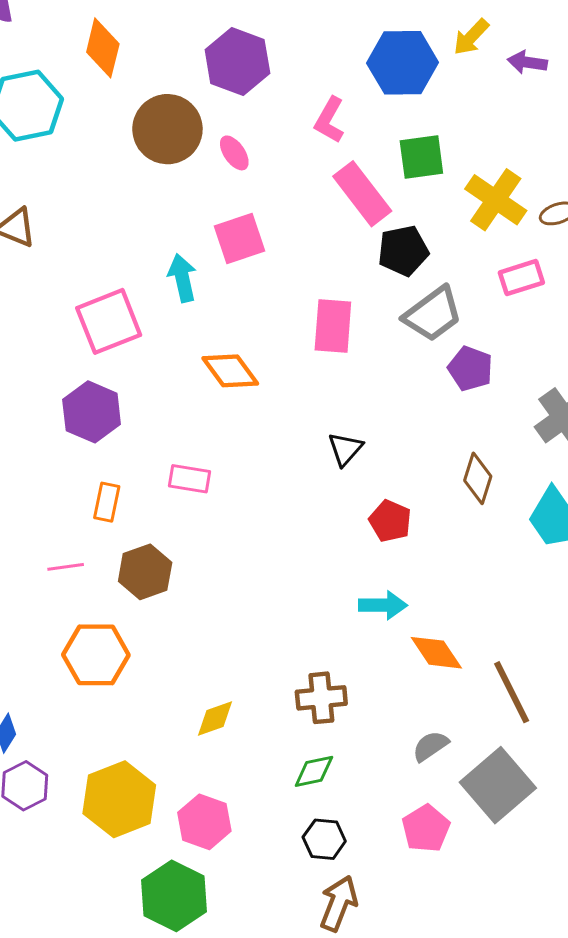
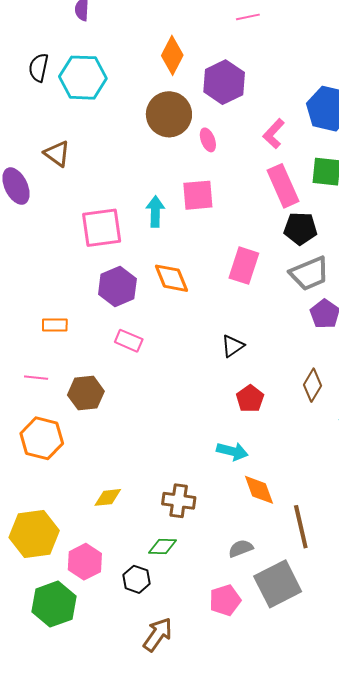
orange diamond: (103, 48) -> (172, 55), moved
purple hexagon: (92, 412) -> (117, 286), moved
orange rectangle: (107, 502) -> (55, 325), moved, turned 65
black hexagon: (324, 839) -> (137, 579), moved

